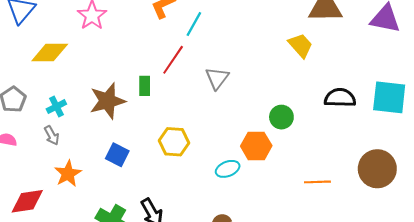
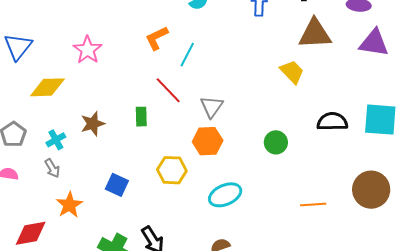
red line: (173, 60) -> (168, 90), turned -76
brown star: (107, 101) -> (93, 124), moved, size x0.7
orange hexagon: (256, 146) -> (208, 141), moved
cyan ellipse: (228, 169) -> (225, 195), size x1.4

